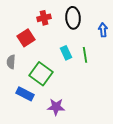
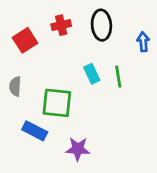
red square: (26, 38) -> (25, 40), moved
green square: (41, 74) -> (57, 103), turned -30

